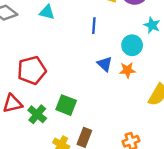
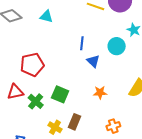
blue line: (94, 26) -> (82, 43), moved
orange star: (127, 70) -> (100, 92), moved

